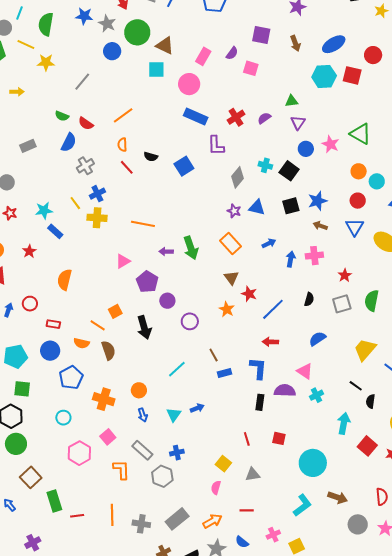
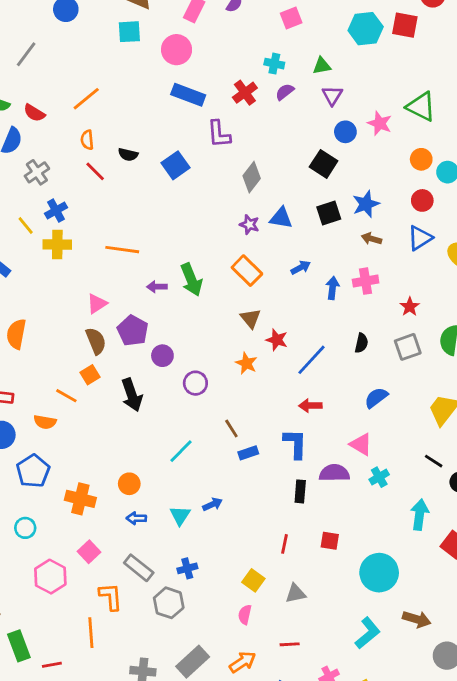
pink square: (251, 68) -> (291, 18), moved, turned -35
cyan cross: (265, 165) -> (274, 64), moved
blue triangle: (355, 227) -> (420, 238), turned 30
brown semicircle: (108, 350) -> (96, 341), moved
blue arrow: (143, 415) -> (136, 518), turned 112
red line: (247, 439) -> (285, 544), turned 32
orange line: (112, 515) -> (91, 633), moved

